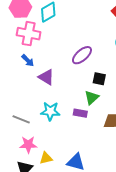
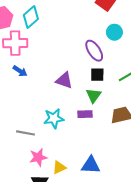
purple ellipse: (82, 55) -> (94, 51), moved, turned -70
purple triangle: (46, 77) -> (64, 80), moved

